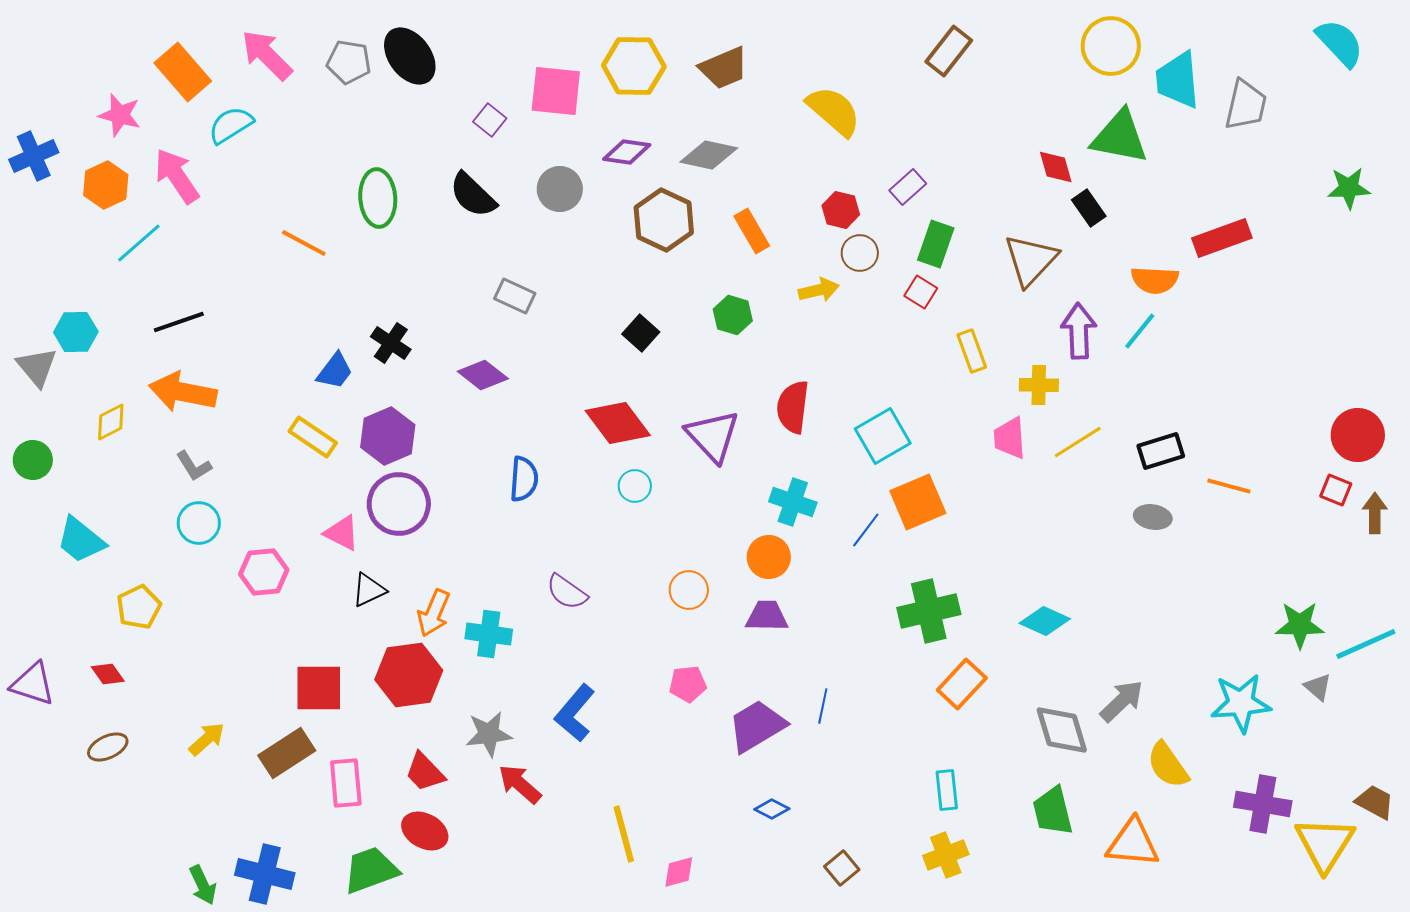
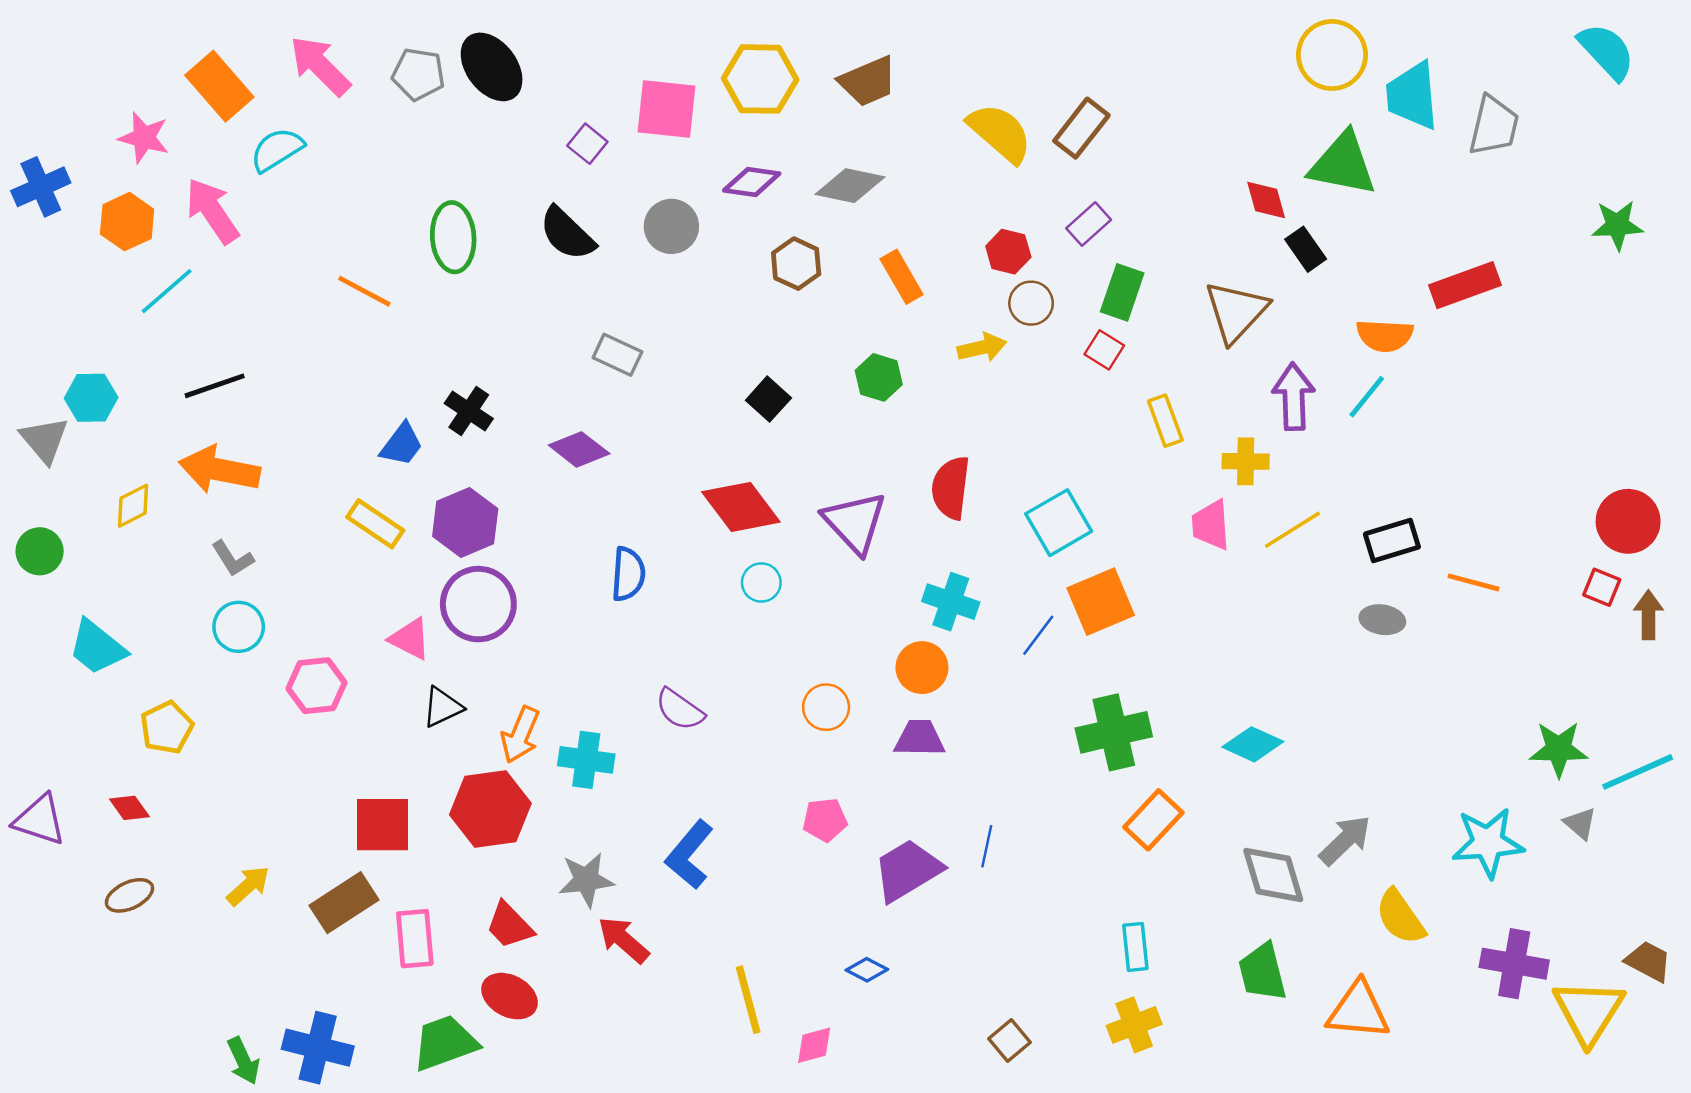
brown rectangle: (949, 51) -> (1081, 128), moved
brown hexagon: (664, 220) -> (796, 264), size x0.7
blue diamond: (772, 809) -> (867, 970), moved

